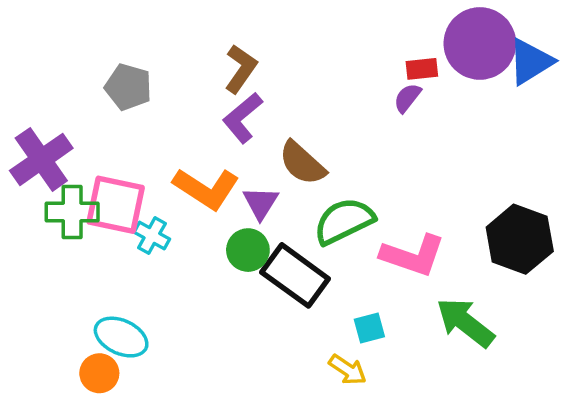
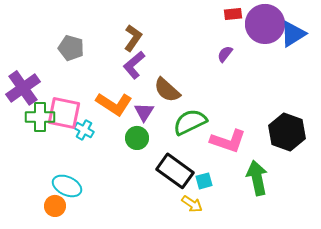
red rectangle: (422, 69) -> (233, 14), moved
black rectangle: (295, 275) -> (175, 171), moved
green arrow: (465, 323) -> (257, 178), turned 40

